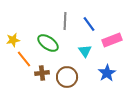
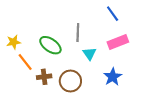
gray line: (65, 21) -> (78, 33), moved
blue line: (89, 24) -> (113, 14), moved

